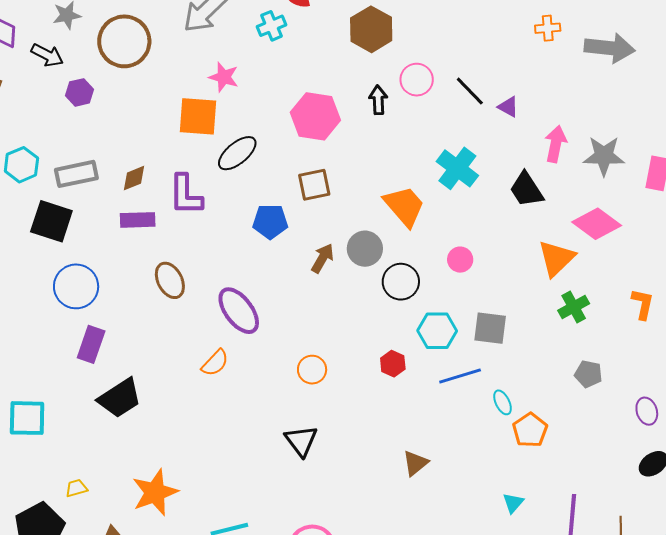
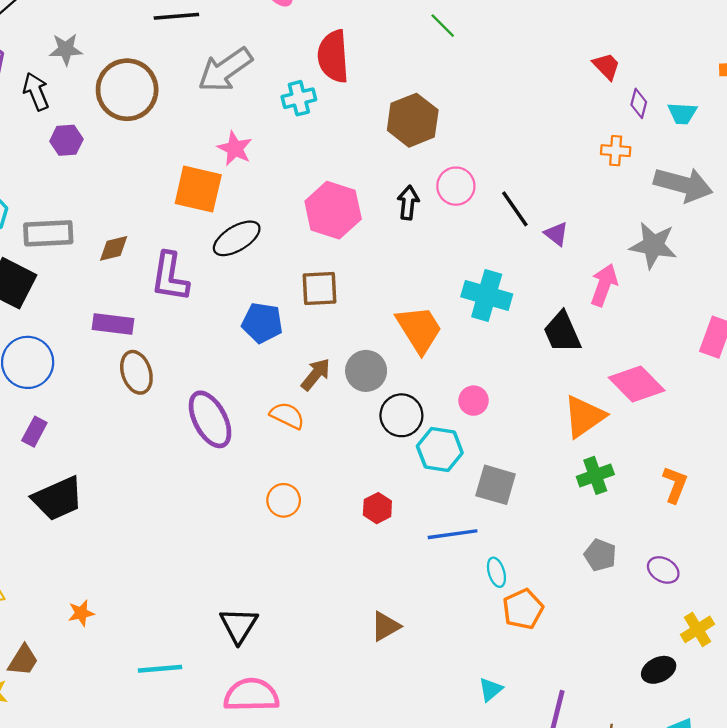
black arrow: (47, 55) -> (36, 91), turned -148
gray star: (604, 156) -> (653, 245), moved
cyan cross: (457, 168) -> (487, 295), turned -30
purple rectangle: (138, 220) -> (113, 324), moved
cyan hexagon: (437, 331) -> (440, 449), moved
purple rectangle: (91, 344) -> (34, 432), size x0.7
orange semicircle: (215, 363) -> (287, 415), moved, turned -116
purple ellipse: (647, 411) -> (663, 570), moved, turned -52
black triangle: (301, 441) -> (239, 625), moved
orange star: (155, 492) -> (81, 613), size x0.5

